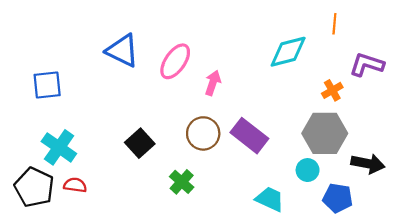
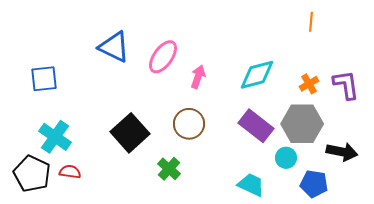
cyan diamond: (288, 52) -> (257, 75), moved
purple L-shape: (367, 65) -> (346, 85), moved, turned 64
purple rectangle: (249, 136) -> (256, 126), moved
black square: (140, 143) -> (130, 133), size x1.4

